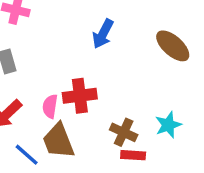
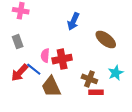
brown ellipse: (173, 46) -> (106, 39), moved
pink semicircle: (50, 106) -> (45, 55), moved
blue line: (27, 155) -> (34, 69), moved

